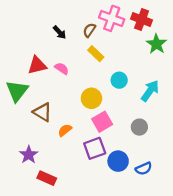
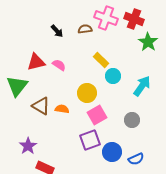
brown semicircle: (89, 30) -> (85, 29), turned 48
yellow rectangle: (96, 54) -> (101, 60), moved
orange semicircle: (65, 130) -> (62, 109), moved, turned 48

